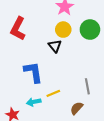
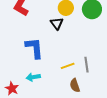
yellow line: (53, 93) -> (68, 66), moved
brown semicircle: (77, 108) -> (75, 85), turned -64

